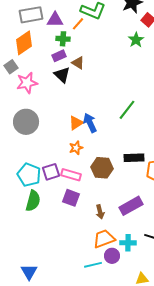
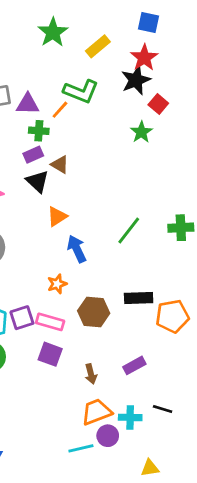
orange triangle: (76, 123) -> (57, 216), moved
purple rectangle: (131, 206) -> (134, 365), size x0.7

